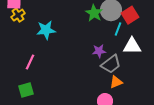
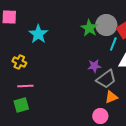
yellow cross: (18, 15) -> (19, 62), moved, turned -32
cyan star: (46, 30) -> (38, 34), moved, turned -30
pink line: (30, 62) -> (25, 86), moved, turned 63

